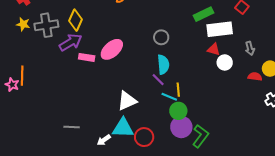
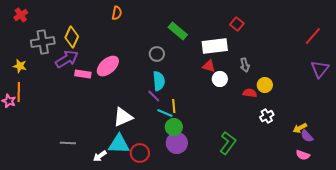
green rectangle: (204, 14) -> (178, 31), moved, turned 66
yellow star: (23, 24) -> (20, 66), moved
green L-shape: (200, 136) -> (228, 143), moved

